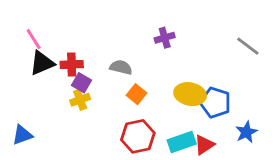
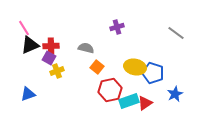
purple square: (82, 83) -> (49, 58), moved
blue triangle: (22, 135) -> (28, 94), moved
red hexagon: (138, 136) -> (110, 90), moved

